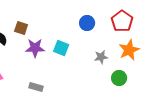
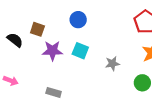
blue circle: (87, 23) -> (78, 20), moved
gray star: (101, 57) -> (112, 64), moved

